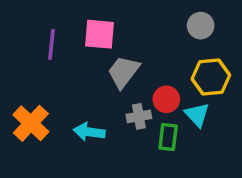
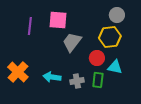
yellow hexagon: (211, 77) -> (110, 37), moved
cyan triangle: (197, 115) -> (115, 67), turned -35
gray cross: (139, 116) -> (77, 81), moved

